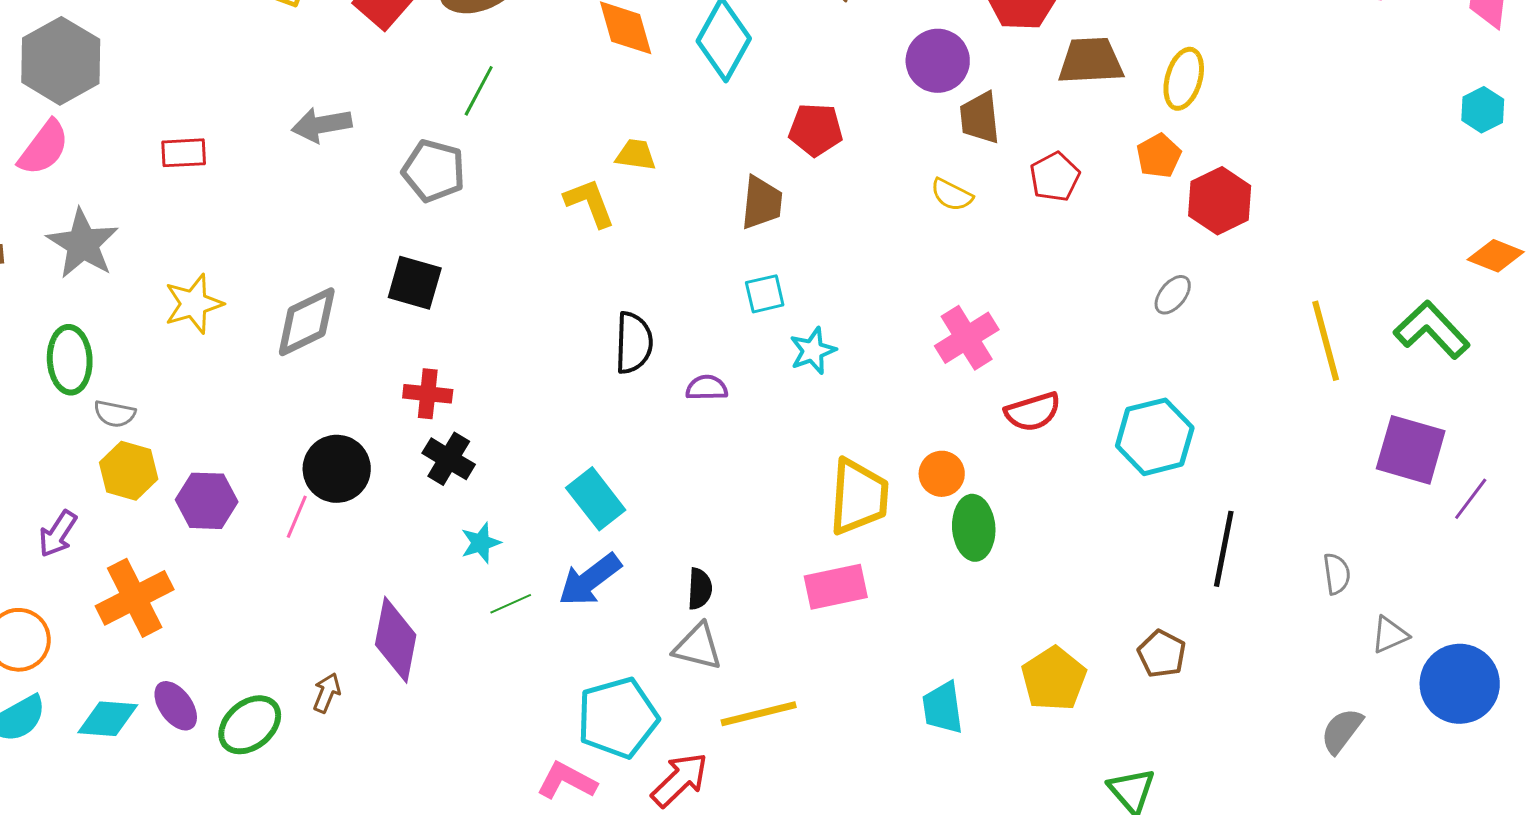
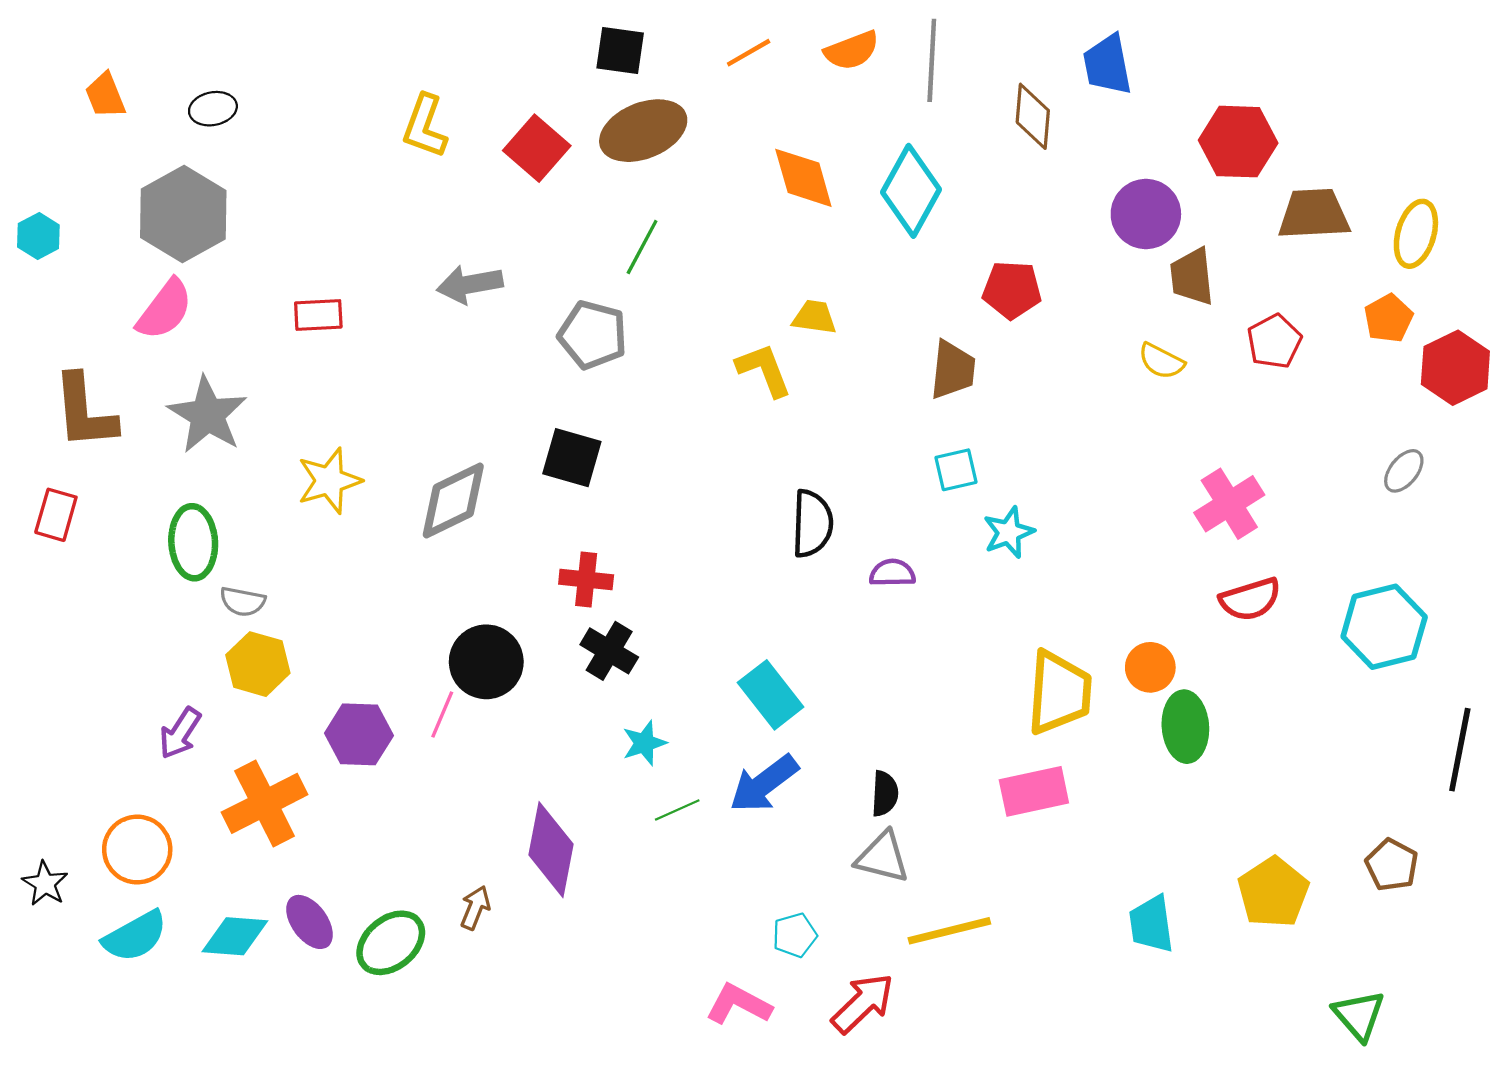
pink cross: (967, 338) -> (1229, 504), moved
purple hexagon: (207, 501) -> (359, 734), moved
cyan pentagon: (618, 718) -> (795, 935), size x0.5

